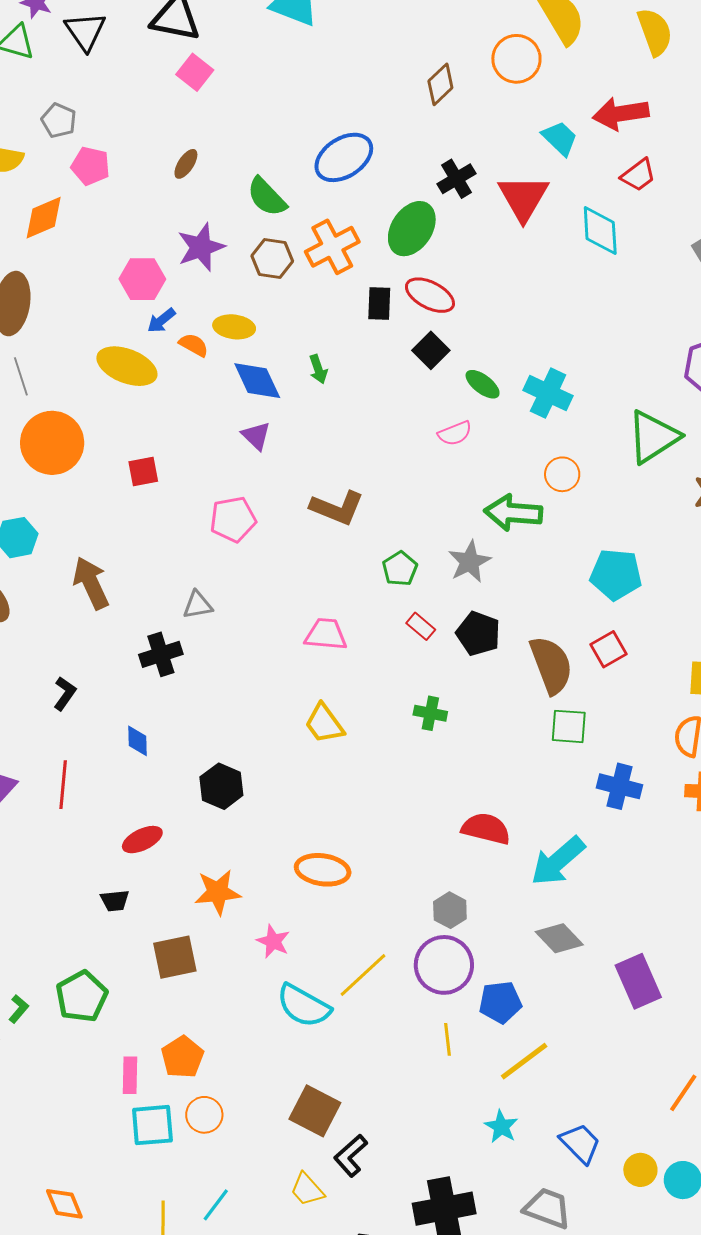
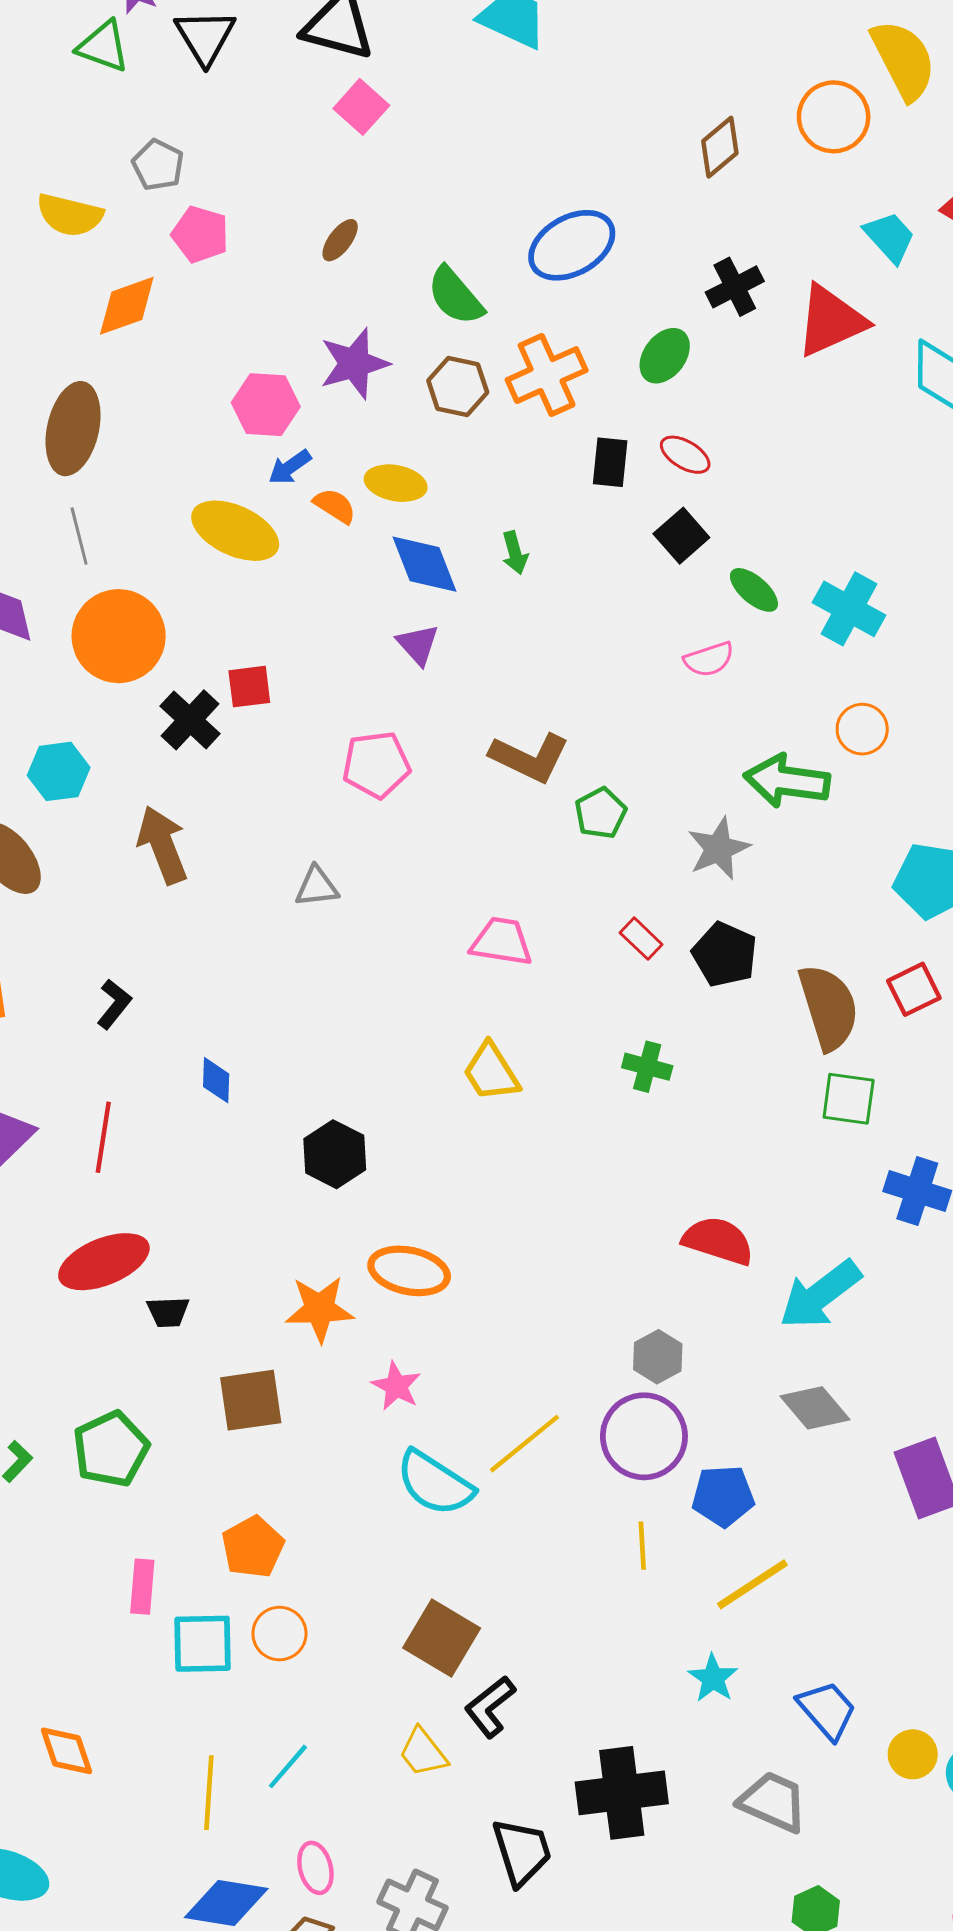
red triangle: (523, 198) -> (831, 321), turned 32
green ellipse: (412, 229) -> (665, 356), size x0.7
red ellipse: (430, 295) -> (685, 455), size x0.7
green pentagon: (400, 569) -> (601, 813), moved
black cross: (161, 654) -> (190, 720), moved, turned -33
red ellipse: (142, 840) -> (104, 1262), moved, size x1.5
orange ellipse: (323, 870) -> (409, 1271), moved
pink rectangle: (130, 1075) -> (142, 1587), moved

